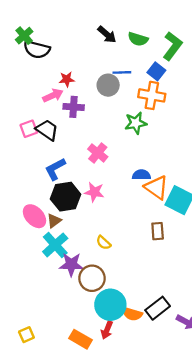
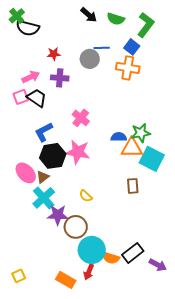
pink arrow: (53, 95) -> (31, 77), moved
green star: (136, 123) -> (141, 133), moved
orange triangle: (156, 187) -> (132, 148), turned -35
pink star: (94, 192) -> (78, 152), size x1.4

